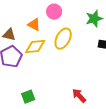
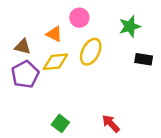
green square: (28, 97) -> (60, 123), moved, turned -32

